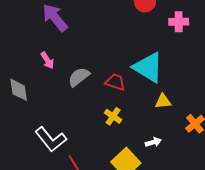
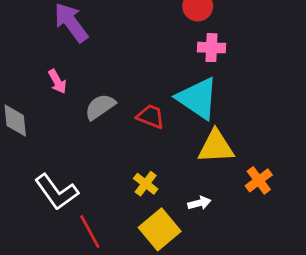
pink cross: (179, 22) -> (211, 48), moved
yellow triangle: (163, 101) -> (216, 147), size x1.6
yellow cross: (113, 116) -> (146, 184), moved

